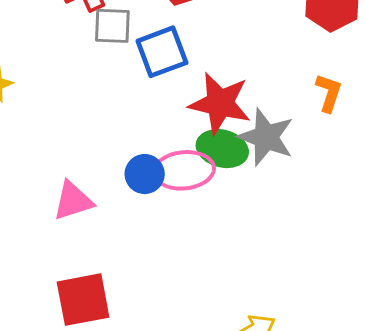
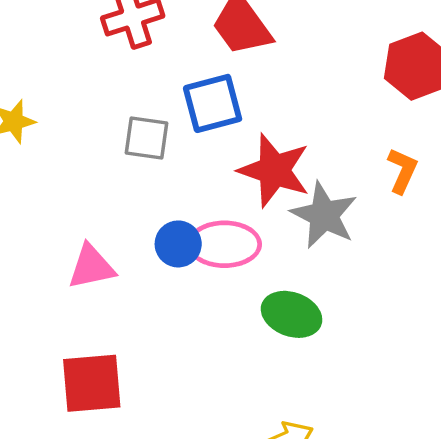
gray square: (112, 26) -> (146, 138), moved
green ellipse: (222, 149) -> (292, 314), moved

